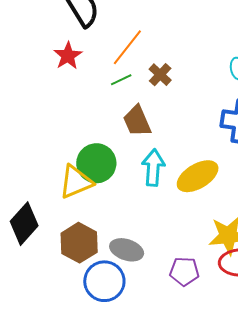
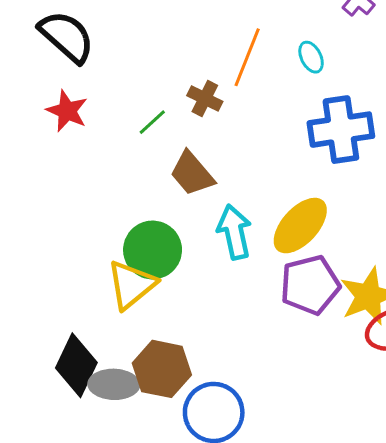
orange line: (127, 47) -> (247, 57), moved
gray ellipse: (127, 250) -> (114, 384), moved
purple pentagon: (184, 271) -> (310, 285), moved, size x1.4

